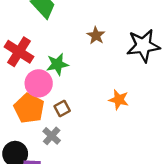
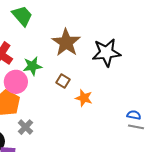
brown star: (96, 35) -> (66, 43), size x1.8
brown square: (62, 108) -> (63, 81), moved, turned -32

